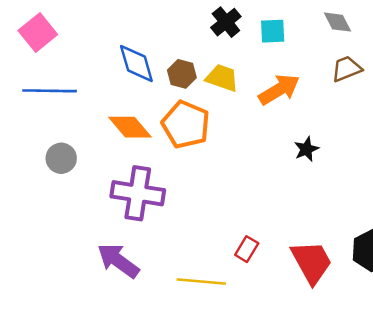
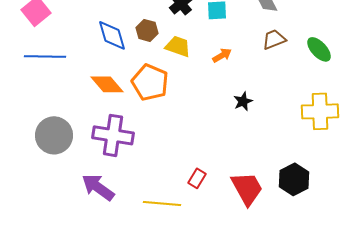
brown hexagon: (182, 74) -> (147, 30), moved
orange arrow: (279, 90) -> (222, 55), size x0.6
gray circle: (61, 158) -> (54, 135), moved, size x1.6

